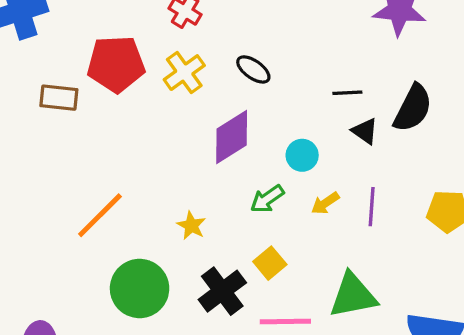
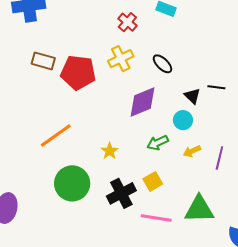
red pentagon: (116, 64) -> (78, 72), moved
black triangle: (365, 131) -> (192, 96), moved

